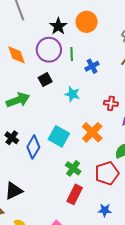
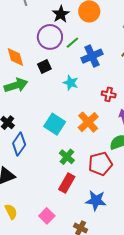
green line: (72, 54) -> (72, 43), turned 48
orange diamond: (17, 55) -> (15, 57), moved
blue cross: (92, 66) -> (92, 56), size x1.5
blue diamond: (33, 147) -> (19, 144), moved
blue star: (105, 210) -> (96, 201), size x1.5

